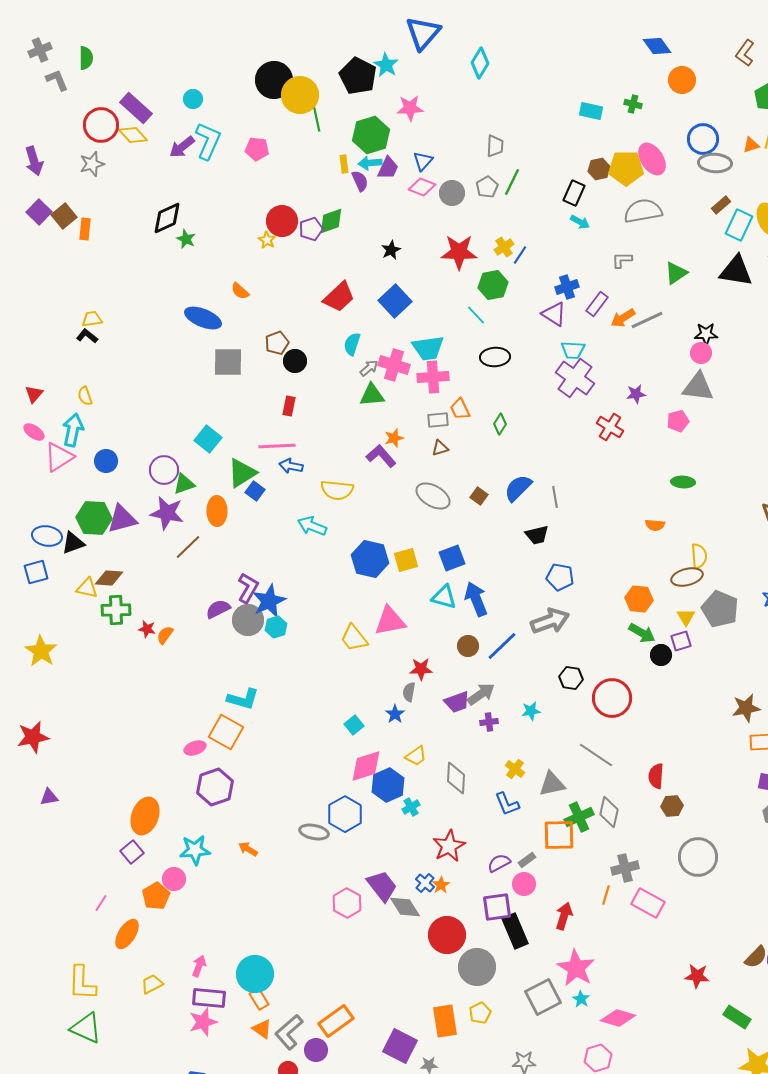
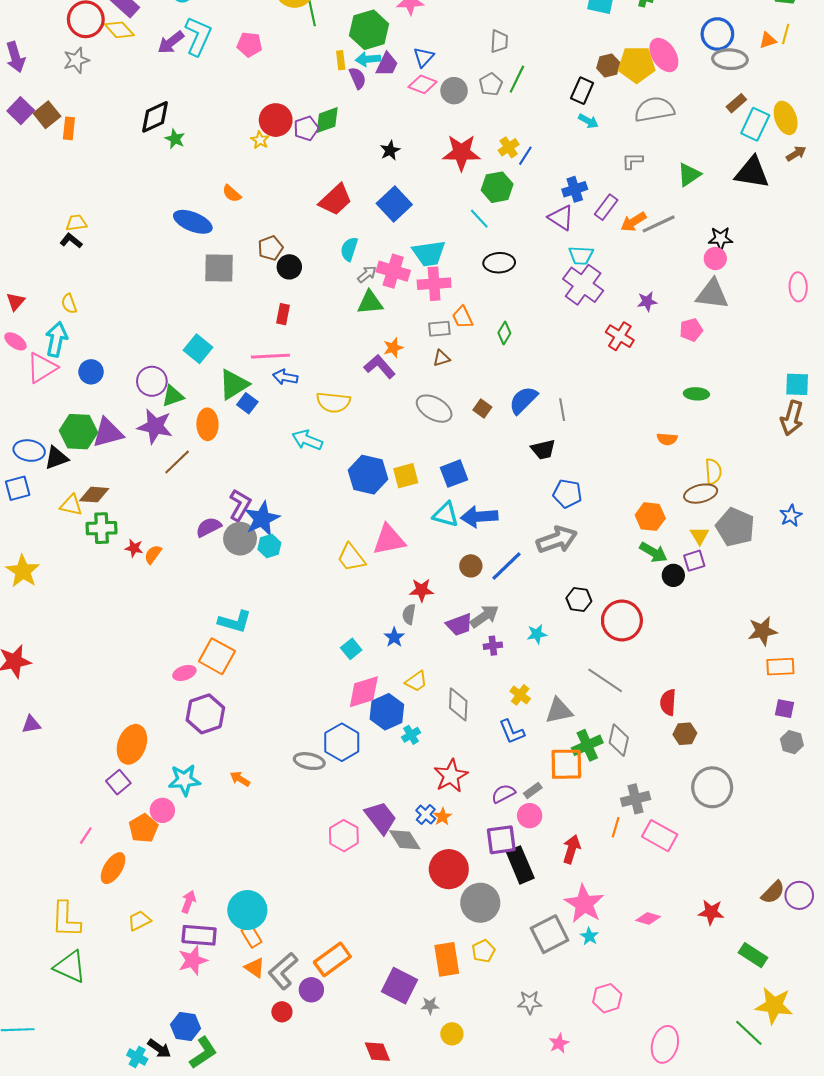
blue arrow: (476, 599) -> (479, 517), turned -72
pink diamond: (618, 1018) -> (648, 918), moved, size x0.7

